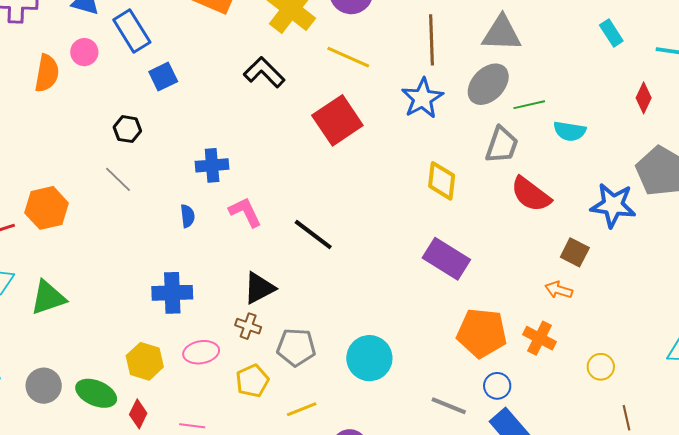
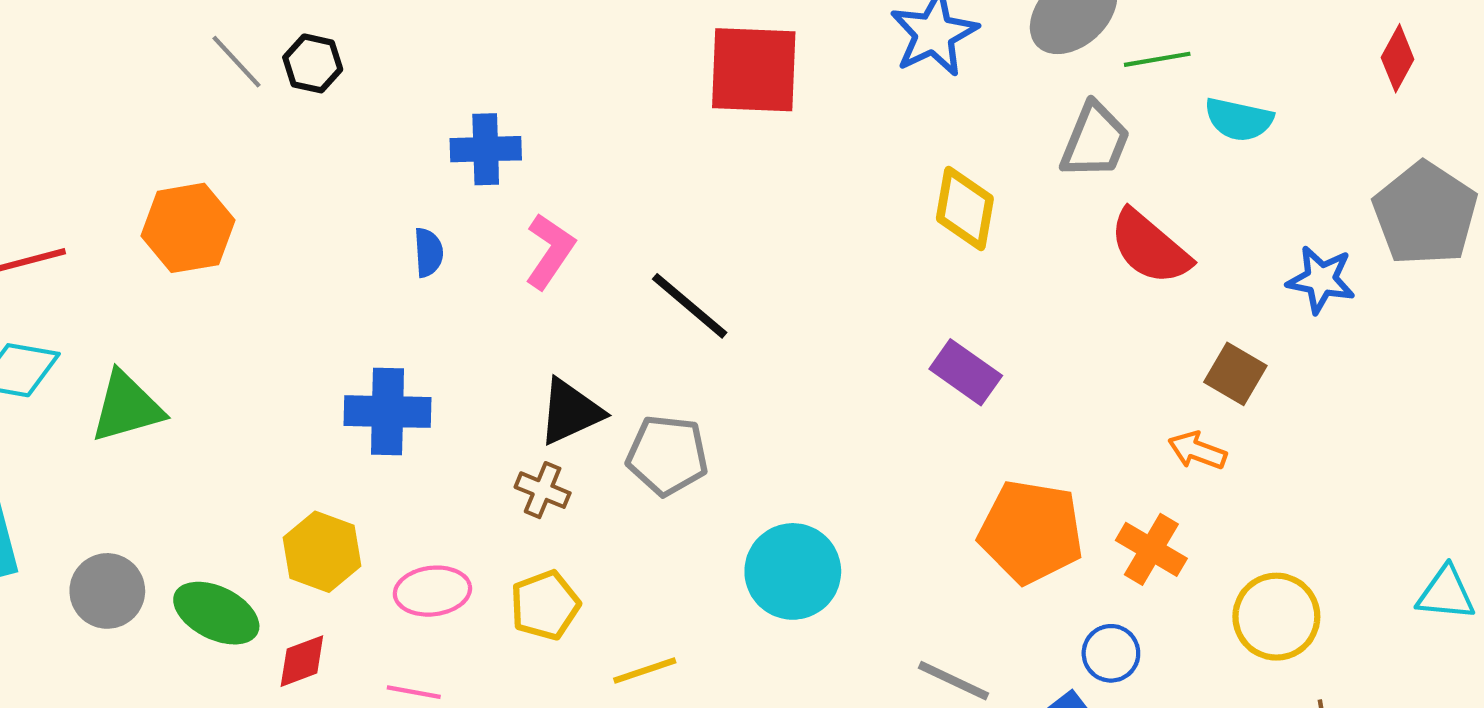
red square: (337, 120) -> (754, 70), turned 33
gray line: (118, 179) -> (236, 62), moved
blue star: (613, 205) -> (1321, 280), size x0.7
orange hexagon: (47, 208) -> (188, 228), moved
pink L-shape: (245, 212) -> (550, 251), turned 57
purple rectangle: (446, 259) -> (966, 372), size x0.7
gray pentagon: (296, 347) -> (667, 455), moved
pink ellipse: (201, 352) -> (432, 591), moved
yellow circle: (601, 367) -> (1276, 617), size x1.5
blue circle: (497, 386) -> (1111, 653), moved
red diamond: (138, 414) -> (302, 661), turned 40

